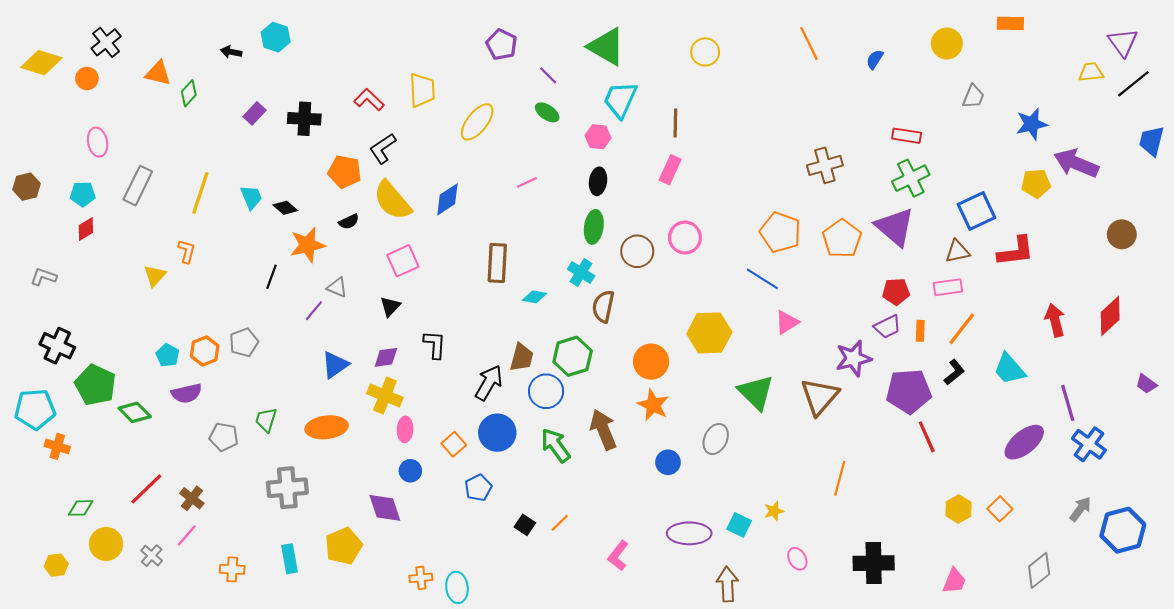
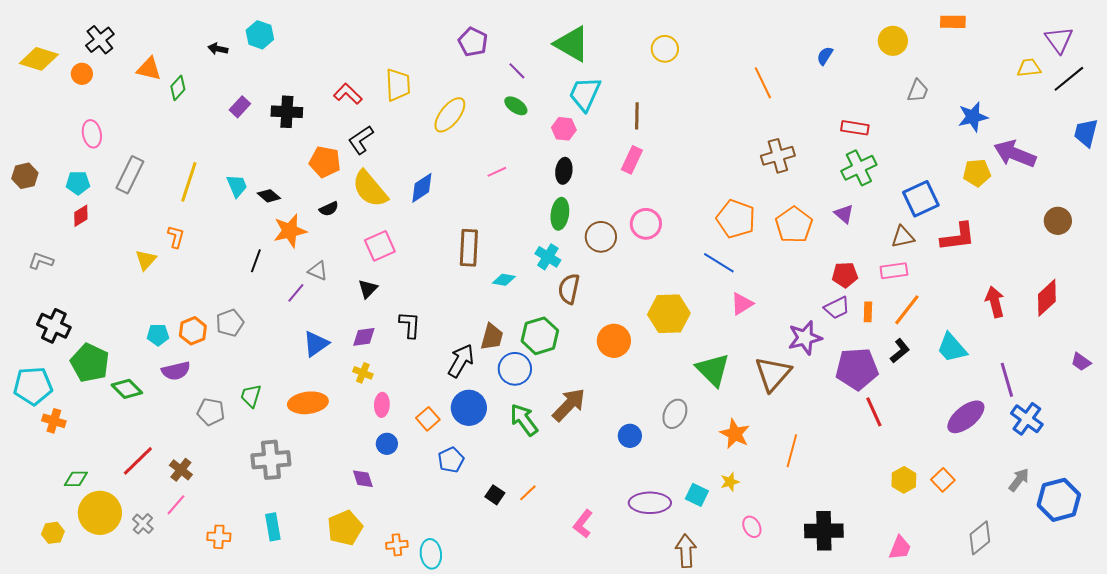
orange line: (809, 43) -> (763, 83), moved
purple triangle: (895, 227) -> (844, 214), size x0.5
cyan pentagon: (168, 355) -> (158, 335), turned -30
yellow cross: (385, 395) -> (363, 373), size x0.6
orange star: (653, 405) -> (735, 434), moved
brown arrow: (603, 429) -> (569, 405), turned 66
purple diamond: (385, 508) -> (363, 479), size x0.7
yellow circle: (106, 544) -> (100, 513), size x1.4
yellow pentagon: (344, 546) -> (345, 528), moved

